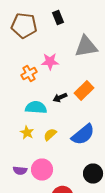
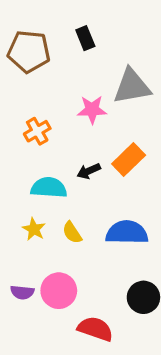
pink star: (50, 62) -> (92, 110), moved
yellow semicircle: (50, 134) -> (72, 233), turned -80
blue semicircle: (83, 134) -> (127, 233), turned -140

